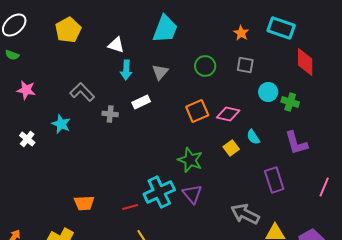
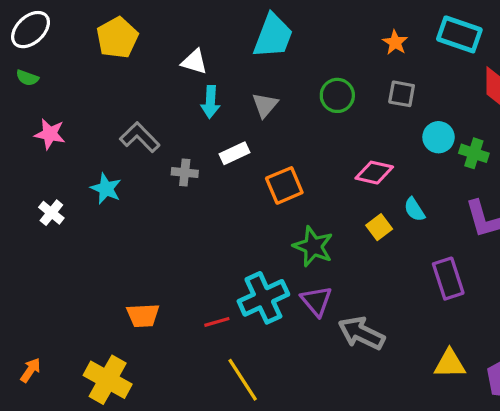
orange square: (197, 111) -> (284, 185), moved
gray arrow: (245, 214) -> (361, 333), moved

